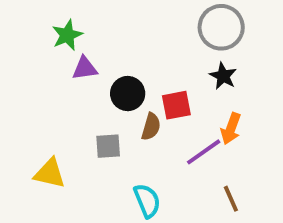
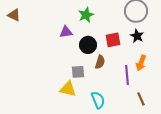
green star: (67, 35) -> (86, 15), moved
red square: (176, 105) -> (113, 40), moved
purple line: (204, 152) -> (127, 75), turned -60
yellow triangle: (50, 173) -> (68, 89), moved

